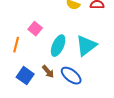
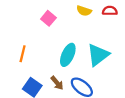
pink square: (35, 29) -> (48, 18), moved

